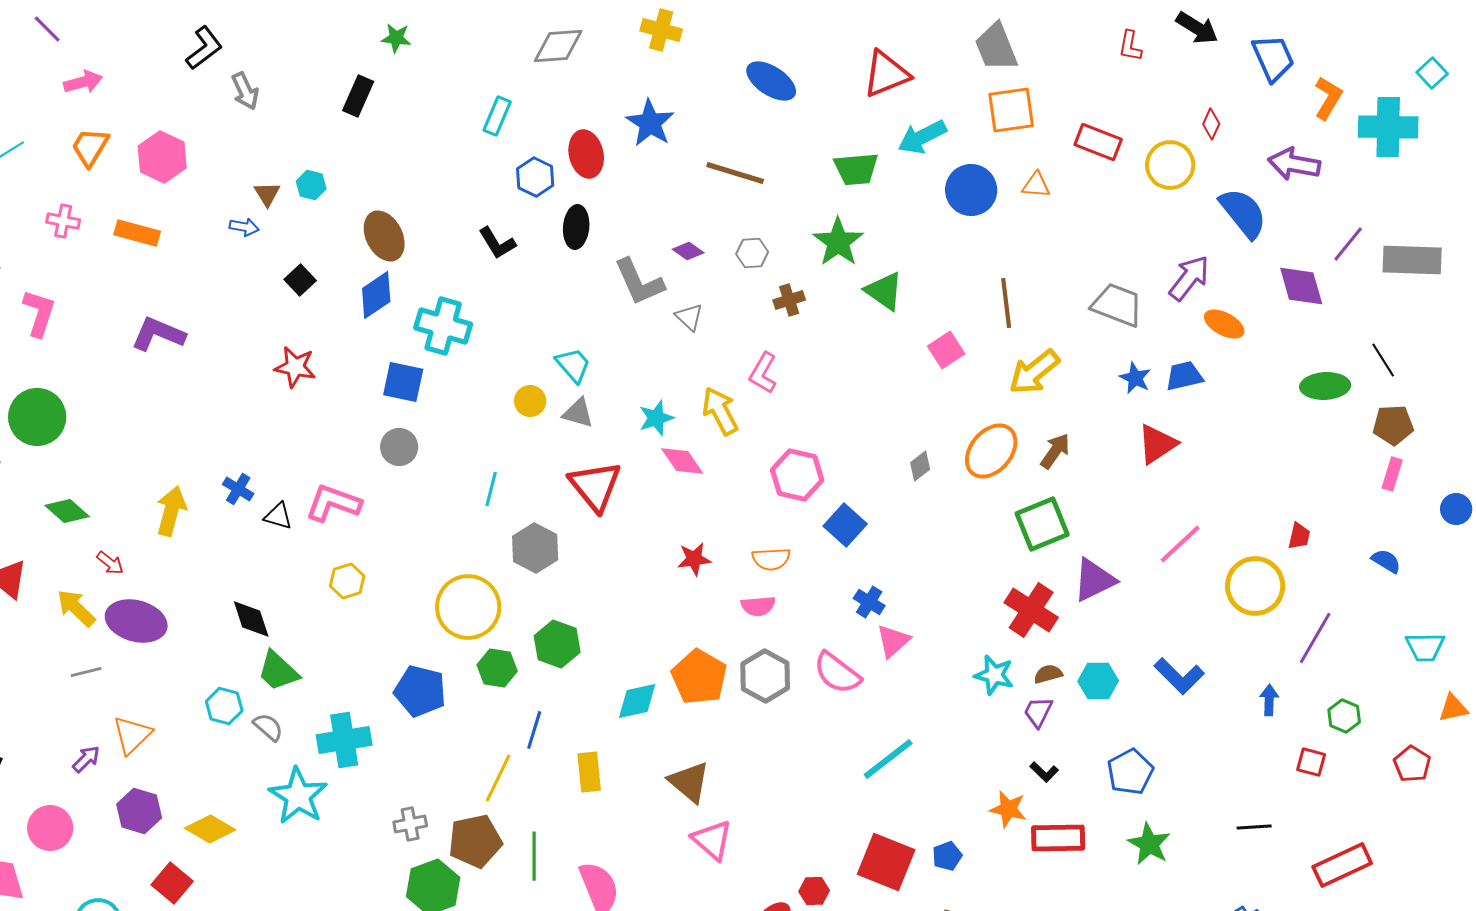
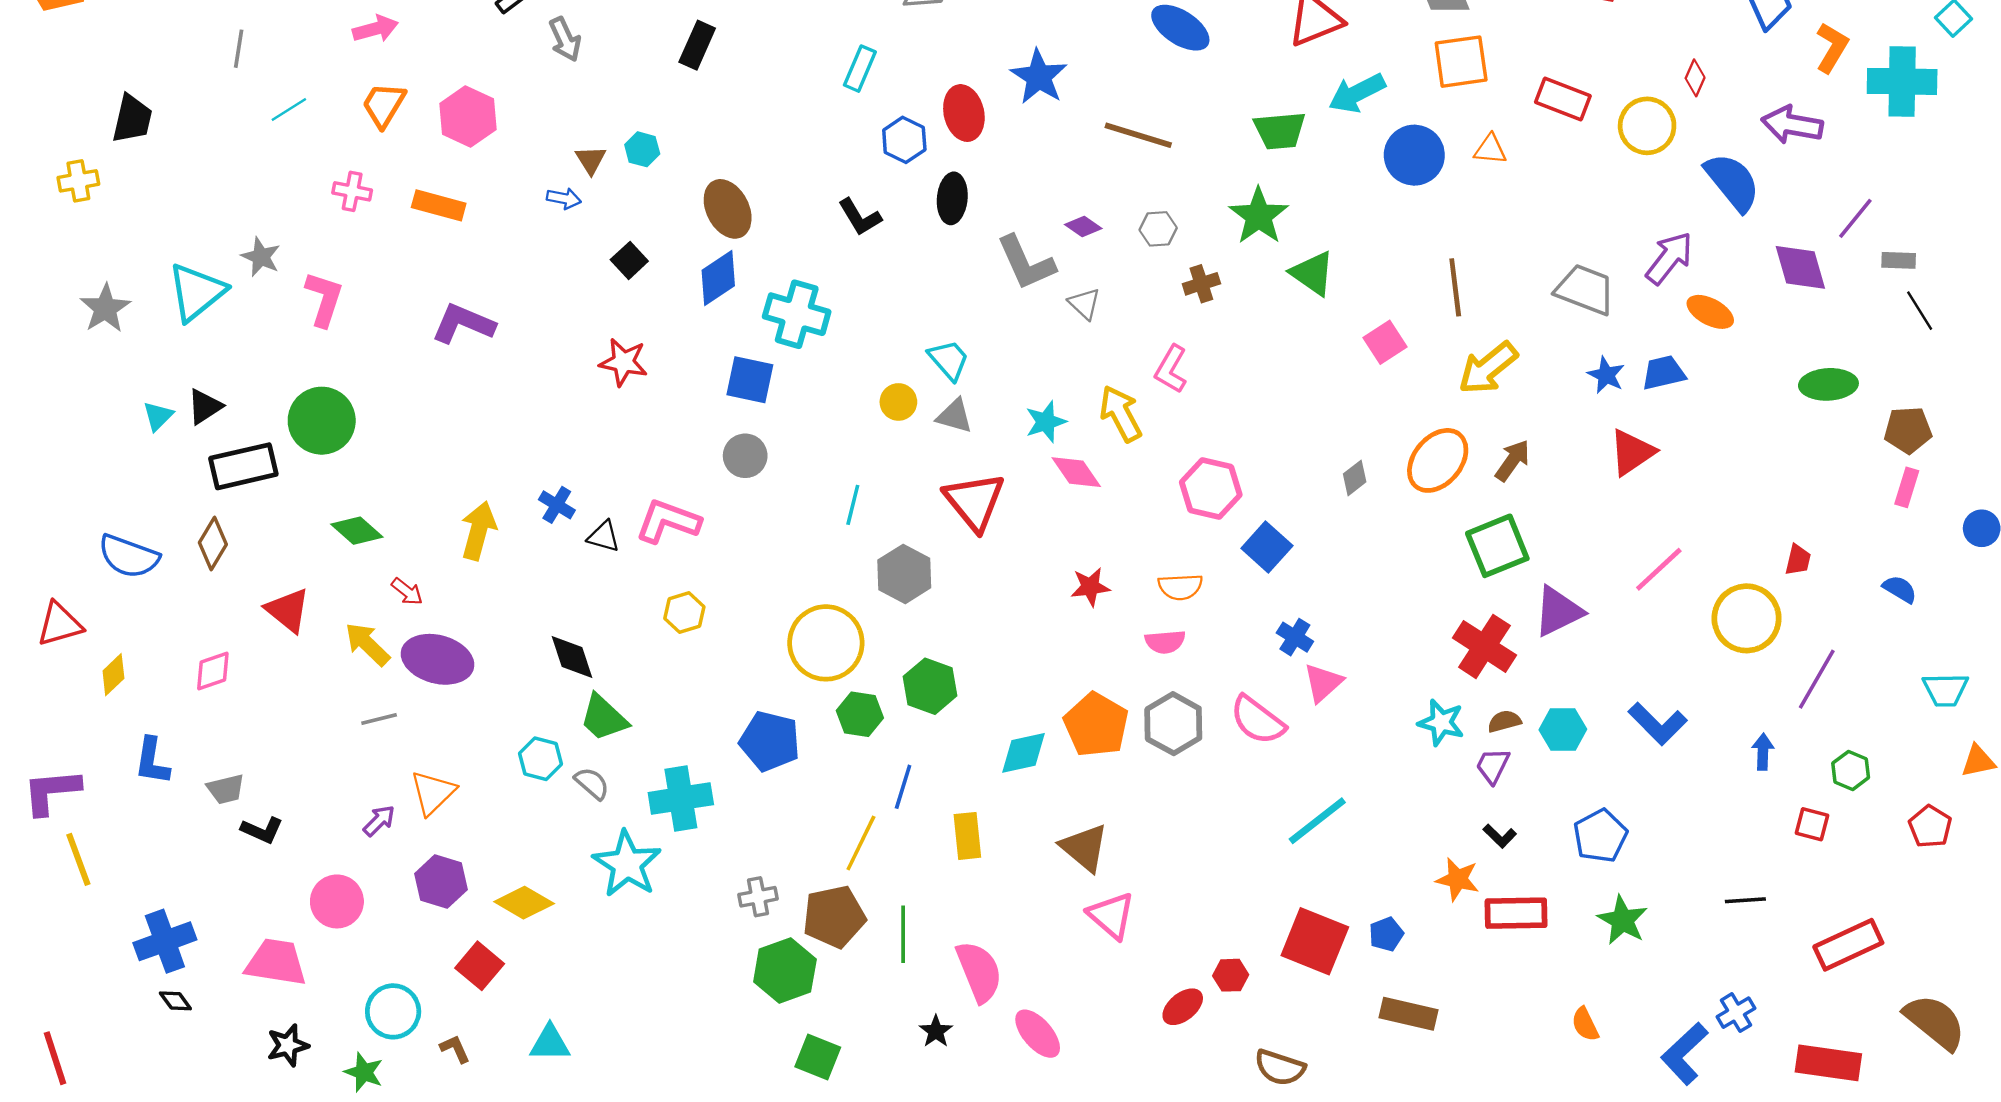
gray rectangle: (1412, 260) -> (1899, 260), moved, size x0.5
black line: (1383, 360) -> (1920, 311), moved

